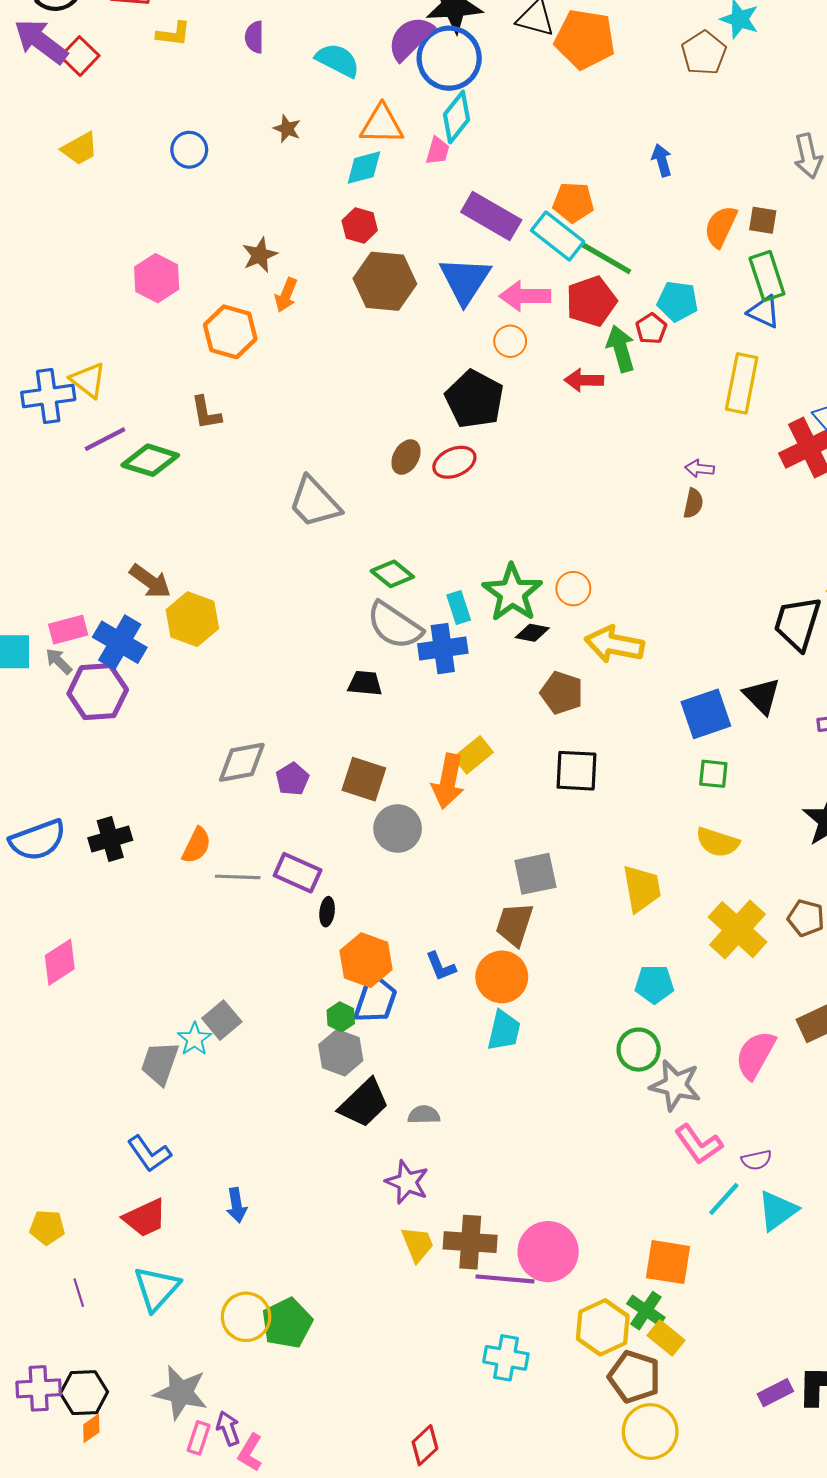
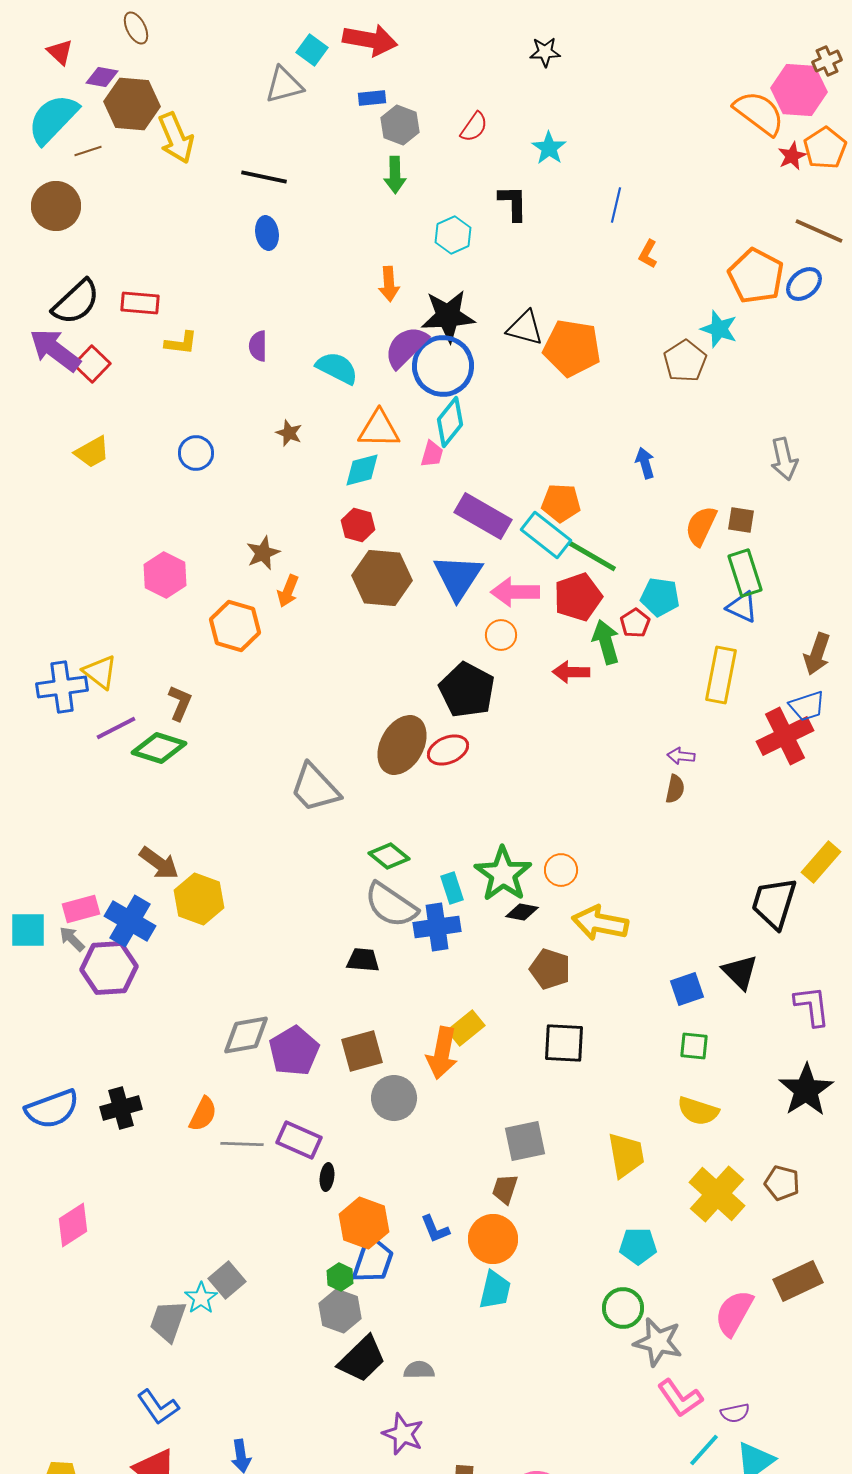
brown L-shape: (206, 413) -> (180, 703), moved, turned -147
brown ellipse: (406, 457) -> (402, 745), size x1.8
blue square: (706, 714) -> (687, 989), size x0.7
purple pentagon: (292, 779) -> (294, 1051), size x1.6
brown square: (364, 779) -> (362, 1051), turned -33
brown trapezoid: (514, 924) -> (505, 1189), size x0.7

